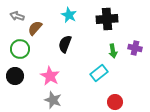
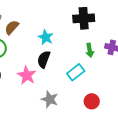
cyan star: (69, 15) -> (46, 37), moved
black semicircle: (65, 44) -> (44, 59), moved
gray star: (53, 100) -> (50, 99), moved

